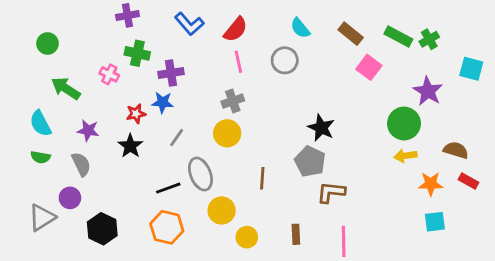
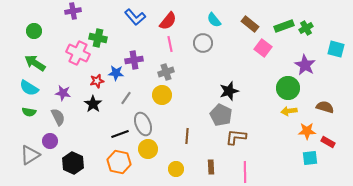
purple cross: (128, 15) -> (73, 11), moved
green rectangle: (398, 36) -> (284, 26), turned -48
purple cross: (171, 73) -> (134, 60), moved
pink cross: (109, 74) -> (78, 53), size x1.6
green arrow: (66, 88) -> (35, 63), moved
cyan semicircle: (40, 123) -> (29, 88), turned -30
black star: (321, 128) -> (229, 91), turned 30
brown line: (262, 178) -> (187, 136), moved
red rectangle: (469, 181) -> (328, 142), moved
yellow circle: (222, 210) -> (148, 149), moved

